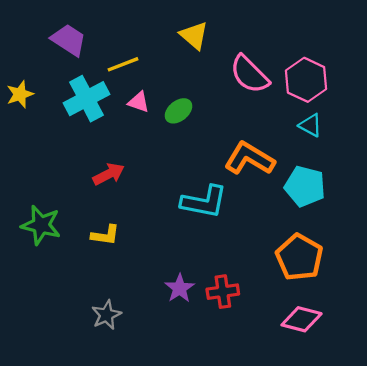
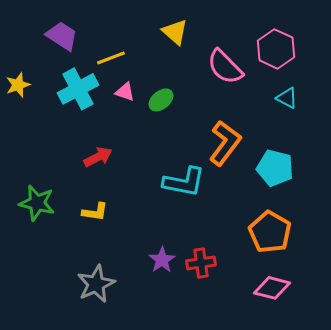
pink hexagon: (306, 80) -> (276, 49), moved
cyan triangle: (310, 125) -> (287, 98), moved
orange L-shape: (249, 159) -> (225, 143), turned 96
gray star: (106, 315) -> (96, 284), size x1.4

